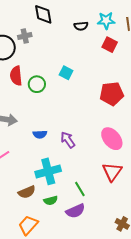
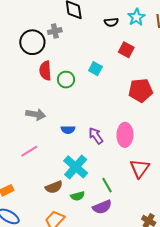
cyan star: (106, 21) -> (136, 17), turned -30
red square: (110, 45) -> (126, 50), moved
pink ellipse: (112, 139) -> (125, 135), moved, turned 40
cyan cross: (48, 171) -> (76, 167), turned -35

